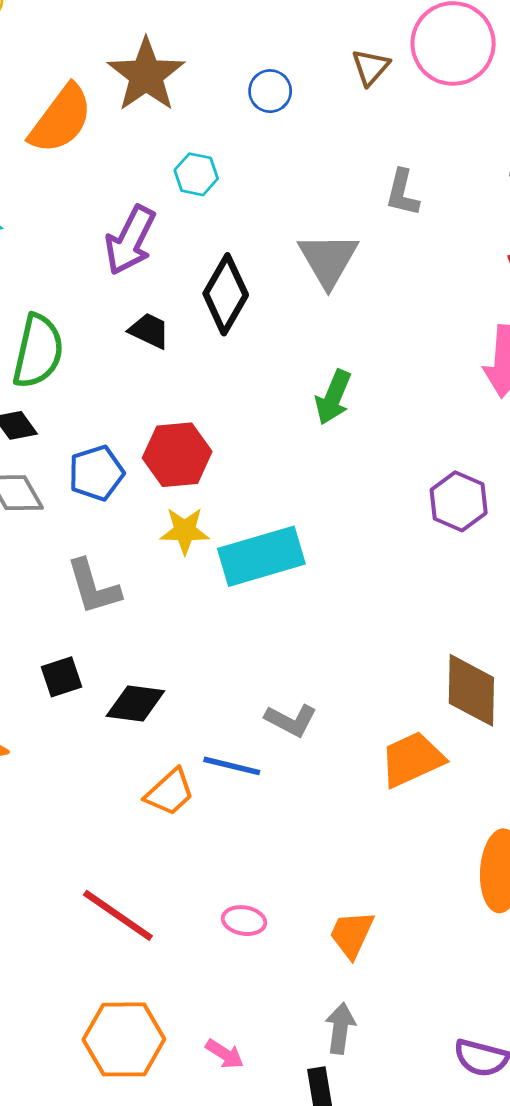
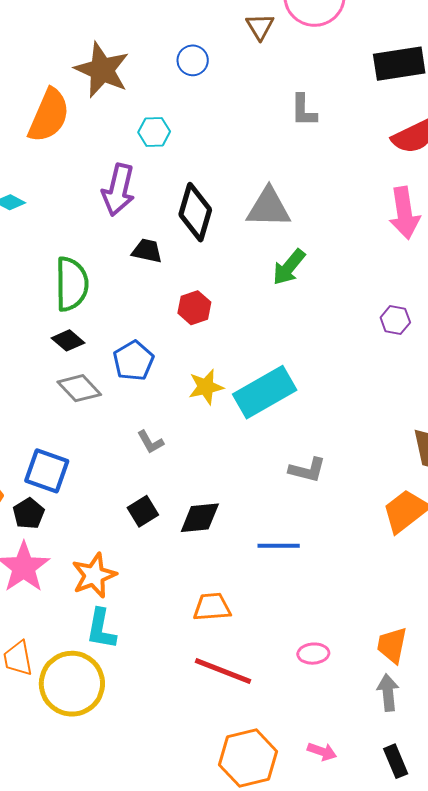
gray triangle: (328, 260) -> (269, 208), moved, turned -45
green arrow: (333, 397) -> (289, 267), turned 30
red hexagon: (177, 455) -> (194, 308), moved, size x0.7
purple hexagon: (459, 501) -> (395, 320), size x0.7
gray L-shape: (93, 587) -> (150, 442), size x0.6
gray L-shape: (291, 720) -> (307, 470), moved
orange trapezoid: (170, 792) -> (212, 607), moved, turned -129
gray arrow: (340, 1028) -> (388, 693), moved

